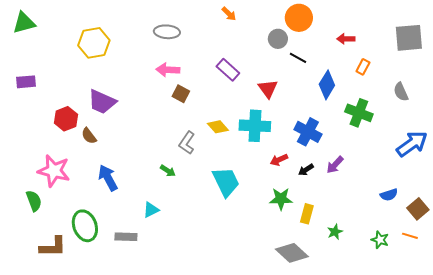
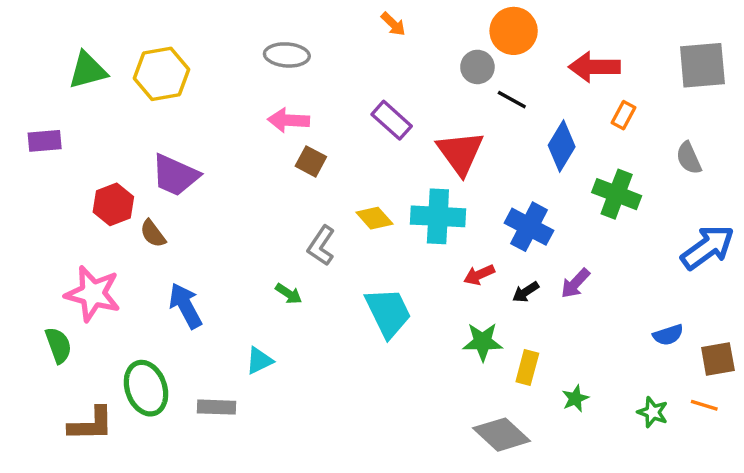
green triangle: (24, 23) -> (88, 70), moved
red arrow: (346, 39) -> (594, 67), size x1.6
red triangle: (268, 89) -> (460, 153), size x1.4
brown square: (418, 209) -> (718, 359), turned 30

